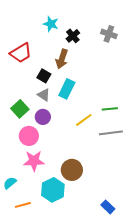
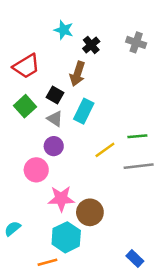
green square: (20, 109) -> (25, 106), moved
pink star: (34, 161) -> (61, 199), moved
orange line: (23, 205) -> (47, 262), moved

